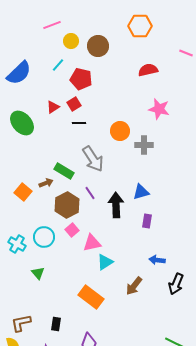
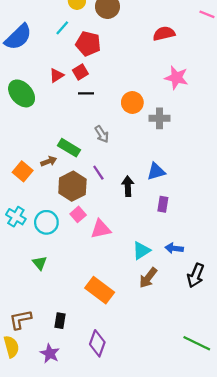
gray arrow: (93, 159) -> (102, 134), size x0.6
black arrow: (116, 205) -> (128, 186), size x0.7
cyan cross: (17, 244) -> (16, 217), moved
cyan triangle: (105, 262) -> (141, 251), moved

